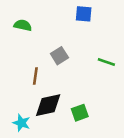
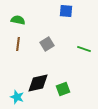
brown line: (35, 76) -> (18, 44), moved

